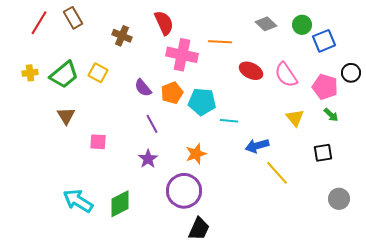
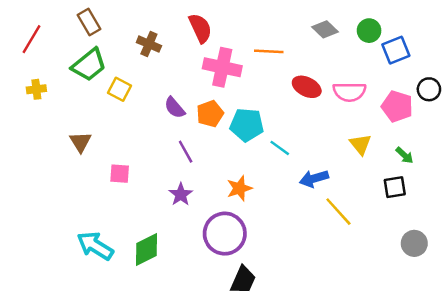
red line: (39, 23) -> (32, 39), moved
green trapezoid: (64, 75) -> (89, 65), moved
pink semicircle: (286, 75) -> (349, 92), turned -56
green arrow: (331, 115) -> (404, 155), moved
cyan line: (229, 121) -> (280, 148), turned 30

